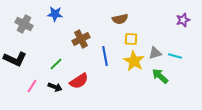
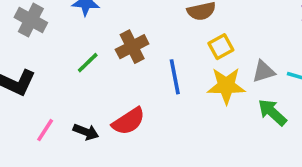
yellow square: (131, 39) -> (221, 47), turned -32
yellow star: (134, 61) -> (226, 86), turned -30
green line: (56, 64) -> (88, 63), moved

